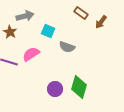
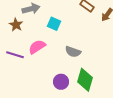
gray semicircle: (67, 47) -> (73, 52), moved

